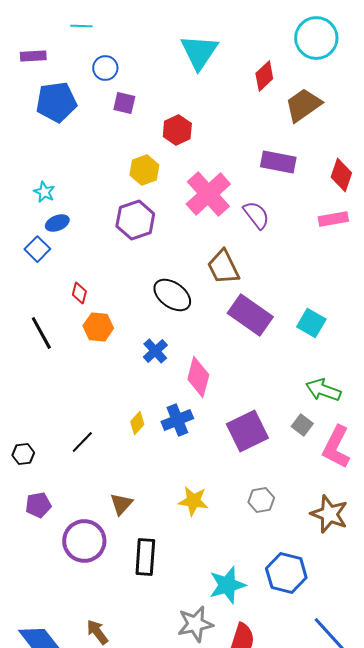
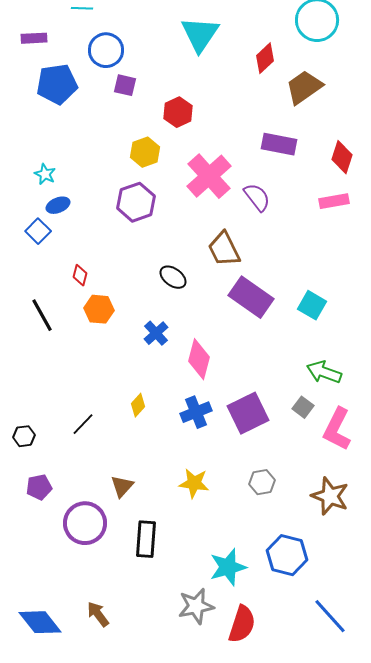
blue circle: (105, 68) -> (106, 50), size x1.4
black ellipse: (172, 295) -> (173, 277), size x0.7
blue cross: (177, 420) -> (196, 412), moved

